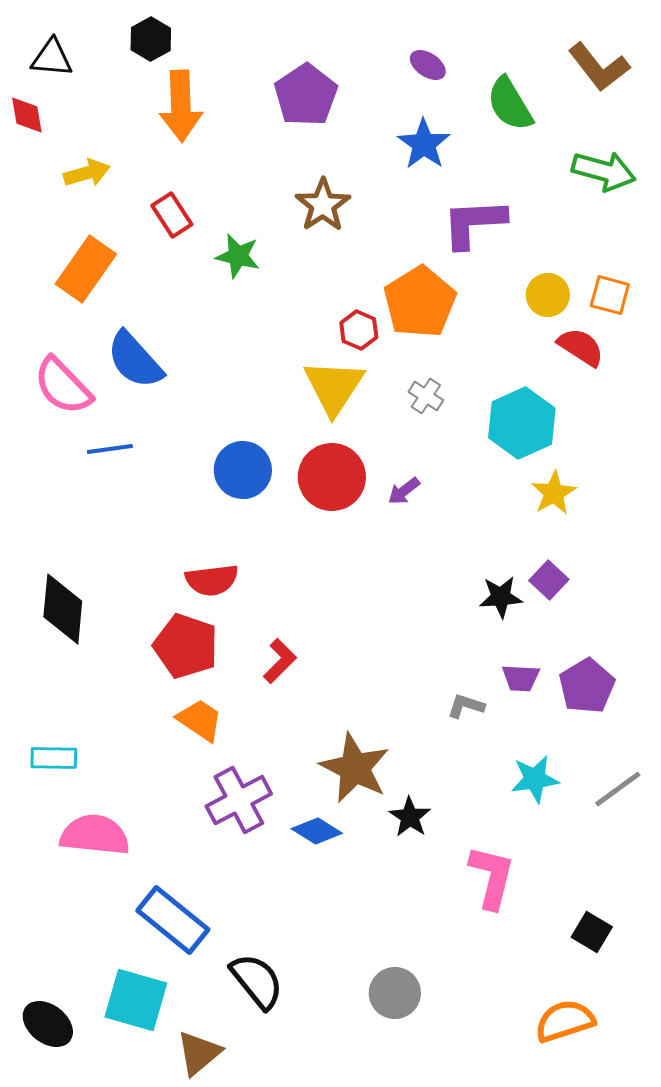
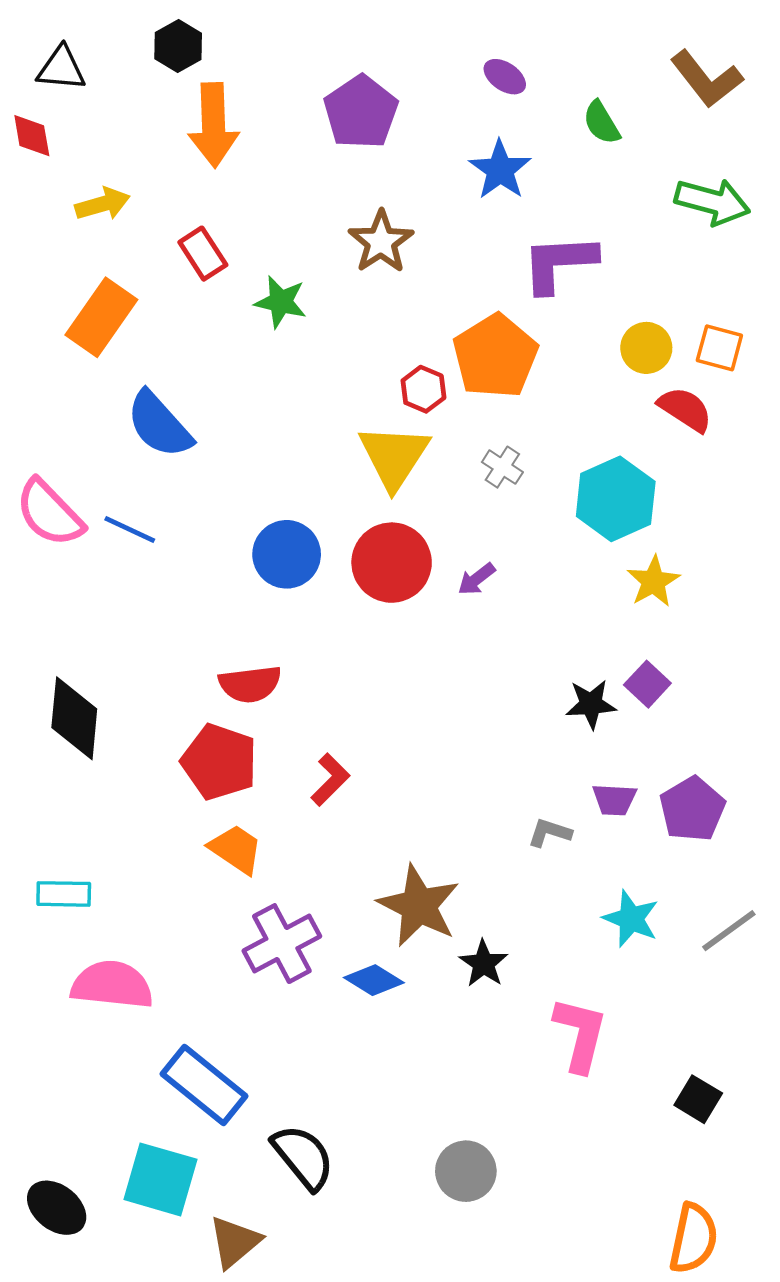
green semicircle: (510, 104) -> (601, 123), size x0.7
pink semicircle: (63, 386) -> (50, 513), moved
blue line: (110, 449) -> (130, 530), turned 33
cyan star: (535, 779) -> (631, 919), turned 30
orange semicircle: (565, 1021) -> (693, 1238), moved, turned 120

